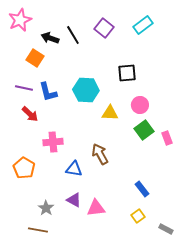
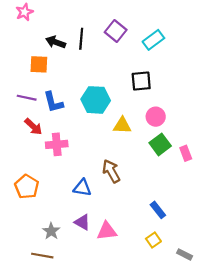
pink star: (20, 20) -> (24, 12), moved, size x0.7
cyan rectangle: (143, 25) -> (153, 40), moved
black line: (73, 35) -> (81, 39), turned 36
orange square: (35, 58) -> (39, 64), turned -30
pink cross: (53, 142) -> (57, 144), moved

